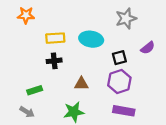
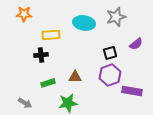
cyan ellipse: (91, 39) -> (84, 23), moved
black cross: (54, 61) -> (41, 55), moved
green rectangle: (35, 90) -> (48, 83), moved
purple rectangle: (124, 111) -> (132, 91), moved

